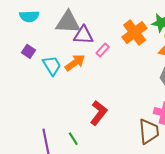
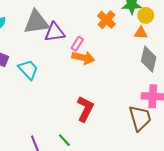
orange cross: (135, 33) -> (106, 20), size x0.7
orange arrow: (75, 63) -> (83, 58), moved, turned 60

